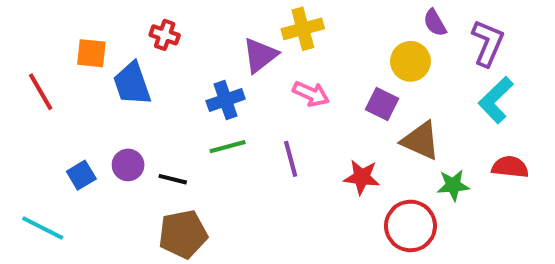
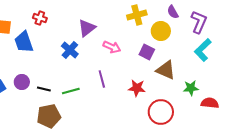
yellow cross: (303, 29) -> (137, 15), moved
blue cross: (226, 100) -> (70, 50), turned -30
green line: (228, 147) -> (71, 91), moved
red semicircle: (510, 167) -> (210, 103), moved
green star: (453, 185) -> (191, 88), moved

